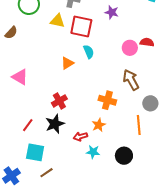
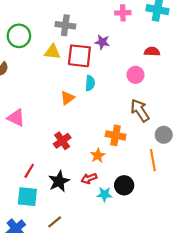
purple star: (112, 12) -> (102, 42), moved
red semicircle: (147, 42) -> (152, 51), moved
cyan semicircle: (89, 52) -> (90, 83), turned 32
black star: (55, 124) -> (59, 181), moved
orange star: (99, 125) -> (98, 155), moved
cyan square: (35, 152) -> (27, 197), moved
black circle: (124, 156) -> (124, 185), moved

